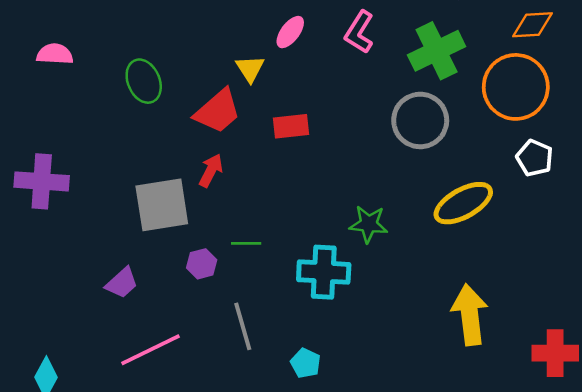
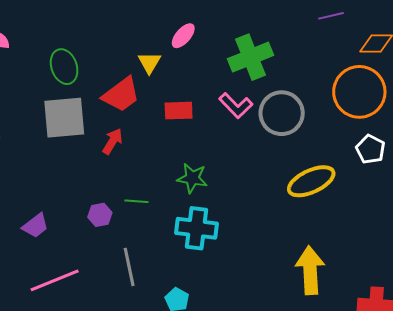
pink L-shape: (359, 32) -> (236, 106), moved, turned -80
green cross: (437, 51) -> (251, 57), moved
gray square: (162, 205) -> (64, 118), moved
green star: (369, 224) -> (192, 178), moved

